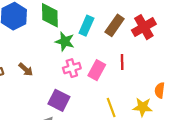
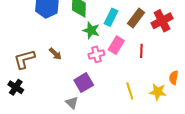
pink rectangle: (97, 70) -> (116, 45), moved
purple square: (59, 100) -> (84, 83), turned 30

